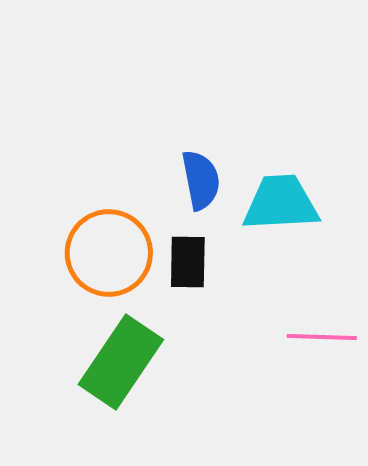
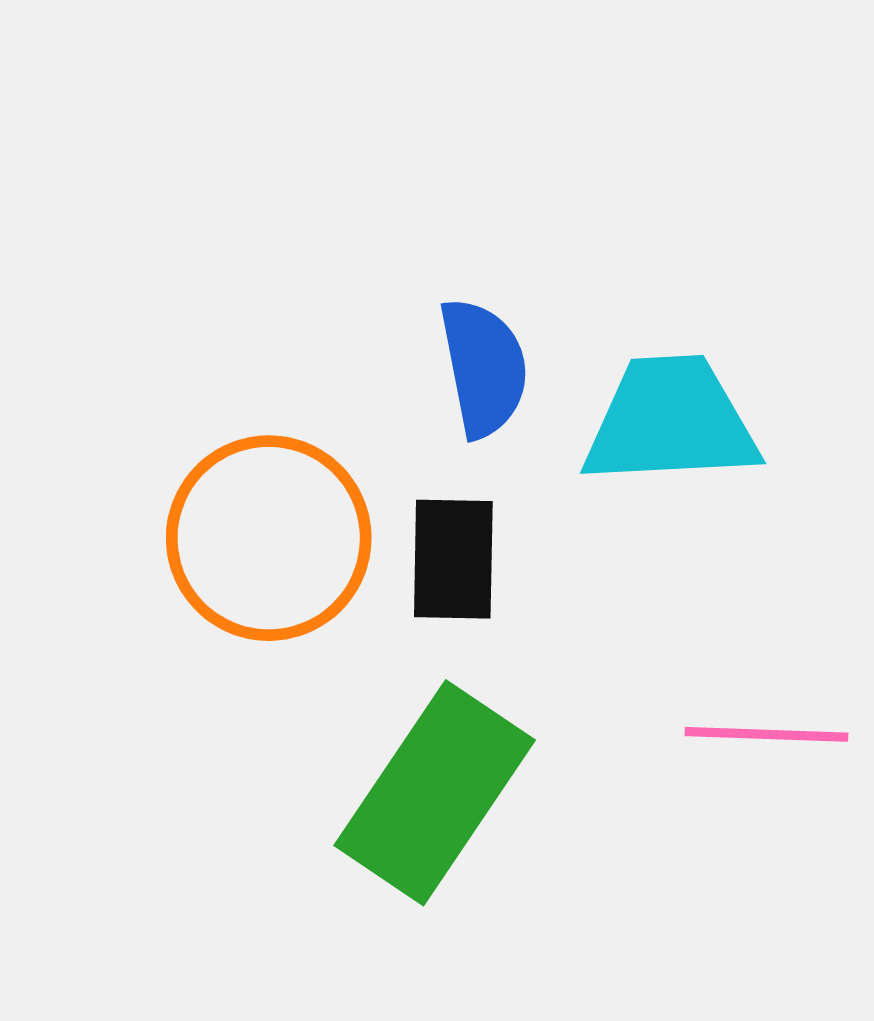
green rectangle: (121, 362) -> (435, 793), moved

